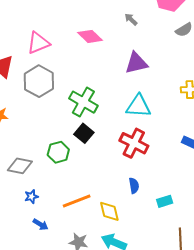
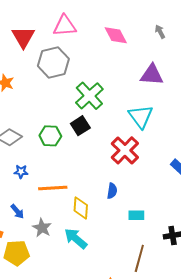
cyan triangle: (139, 106) -> (141, 117), turned 32
blue star: (31, 197) -> (21, 172), moved
blue arrow: (41, 224) -> (17, 212), moved

